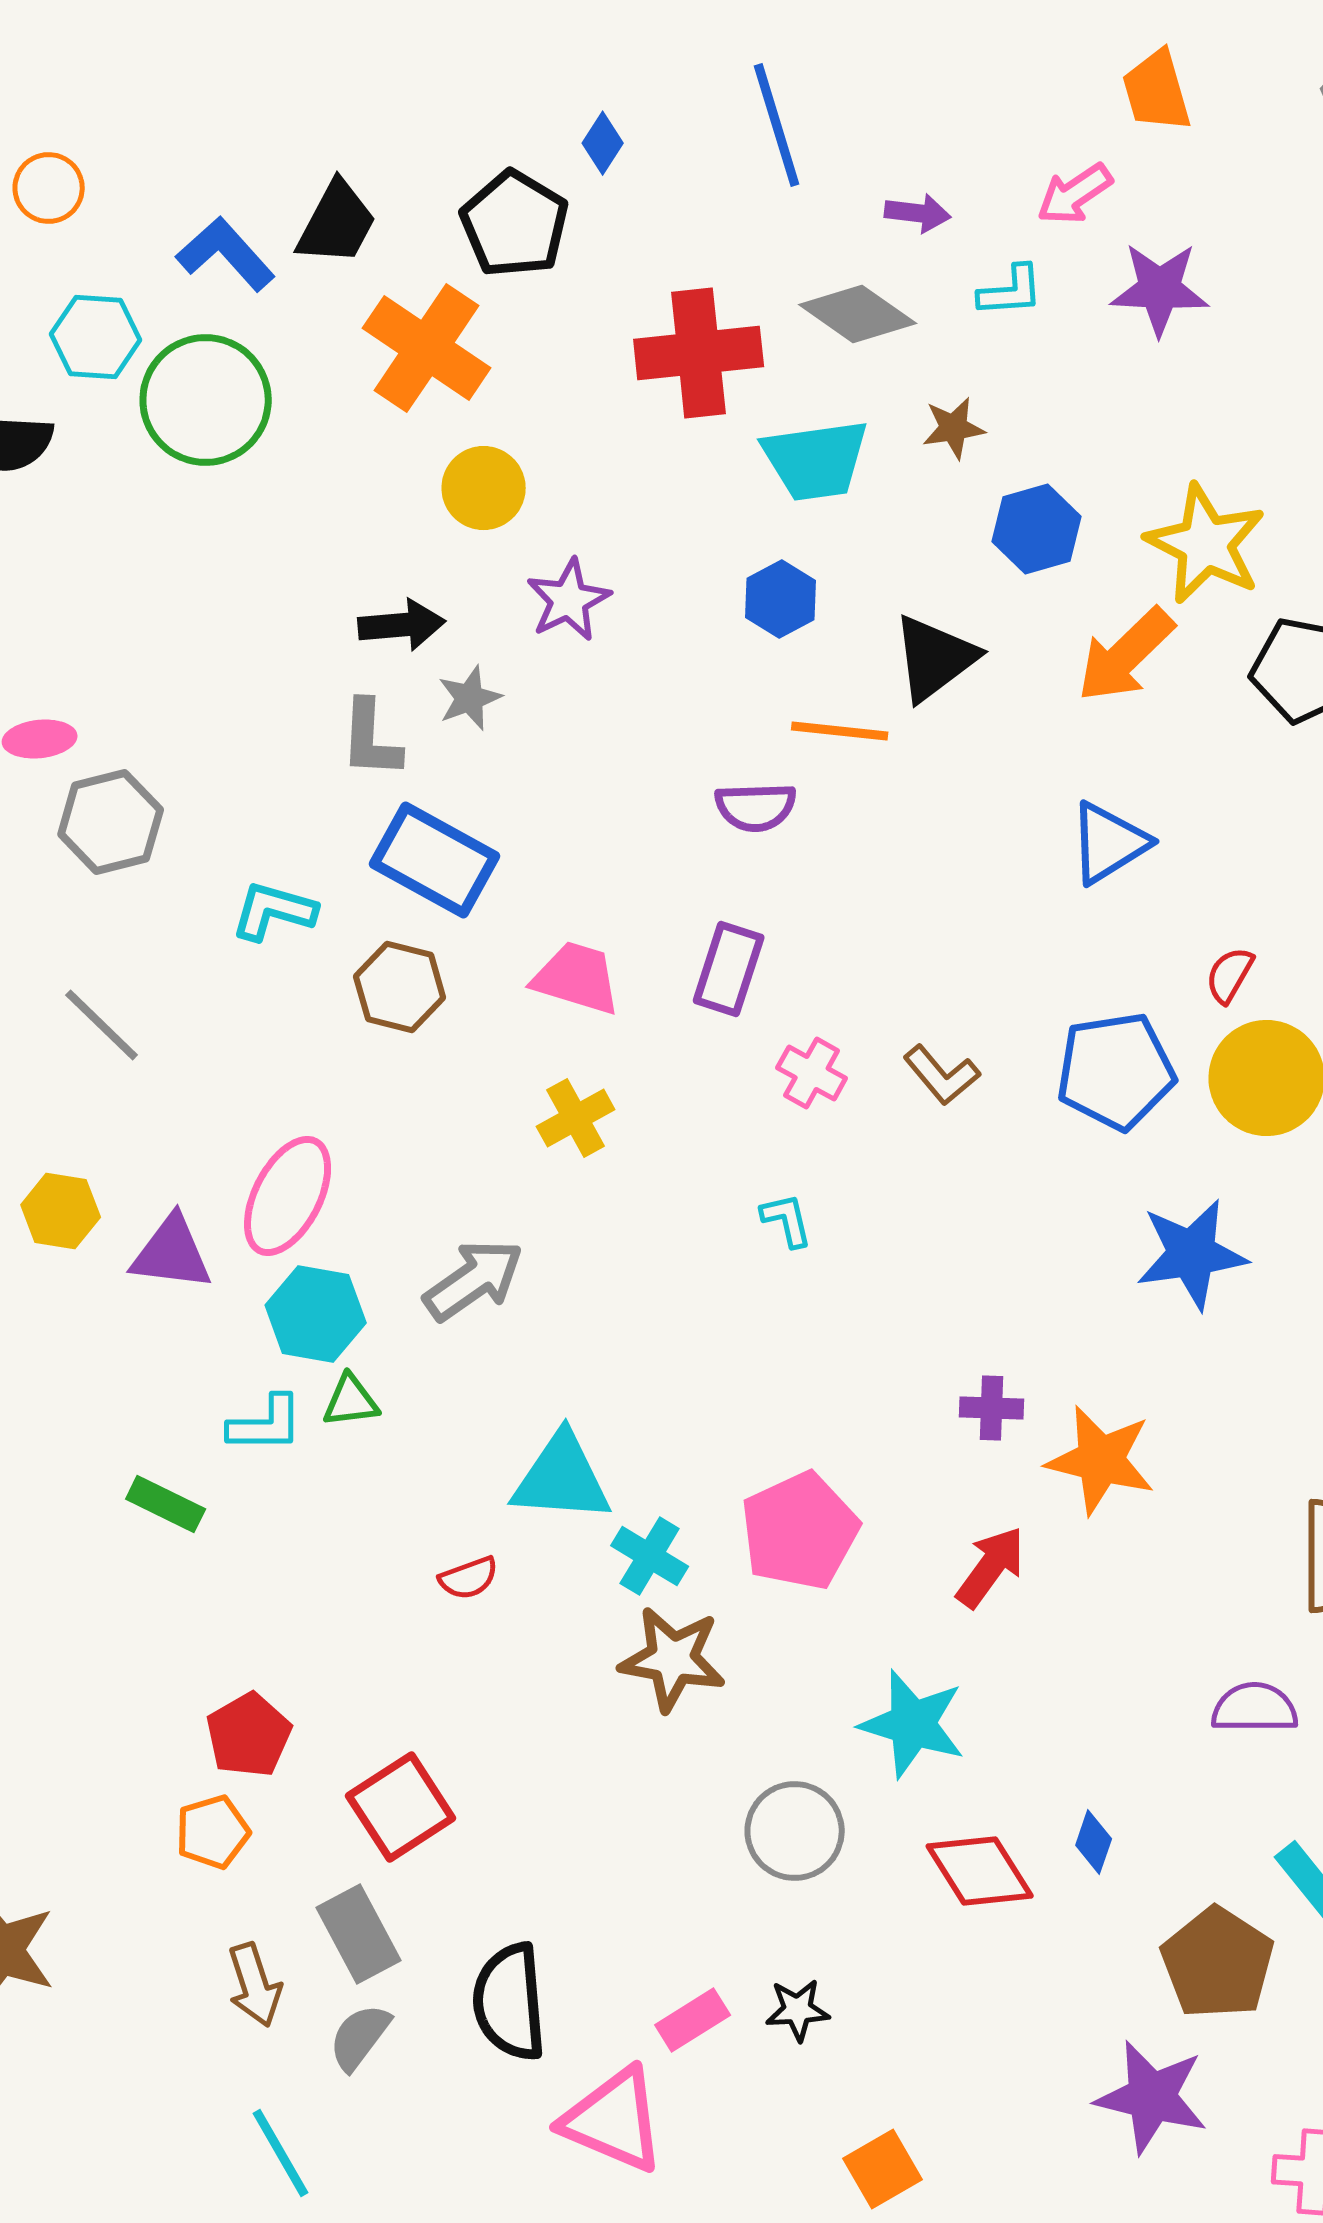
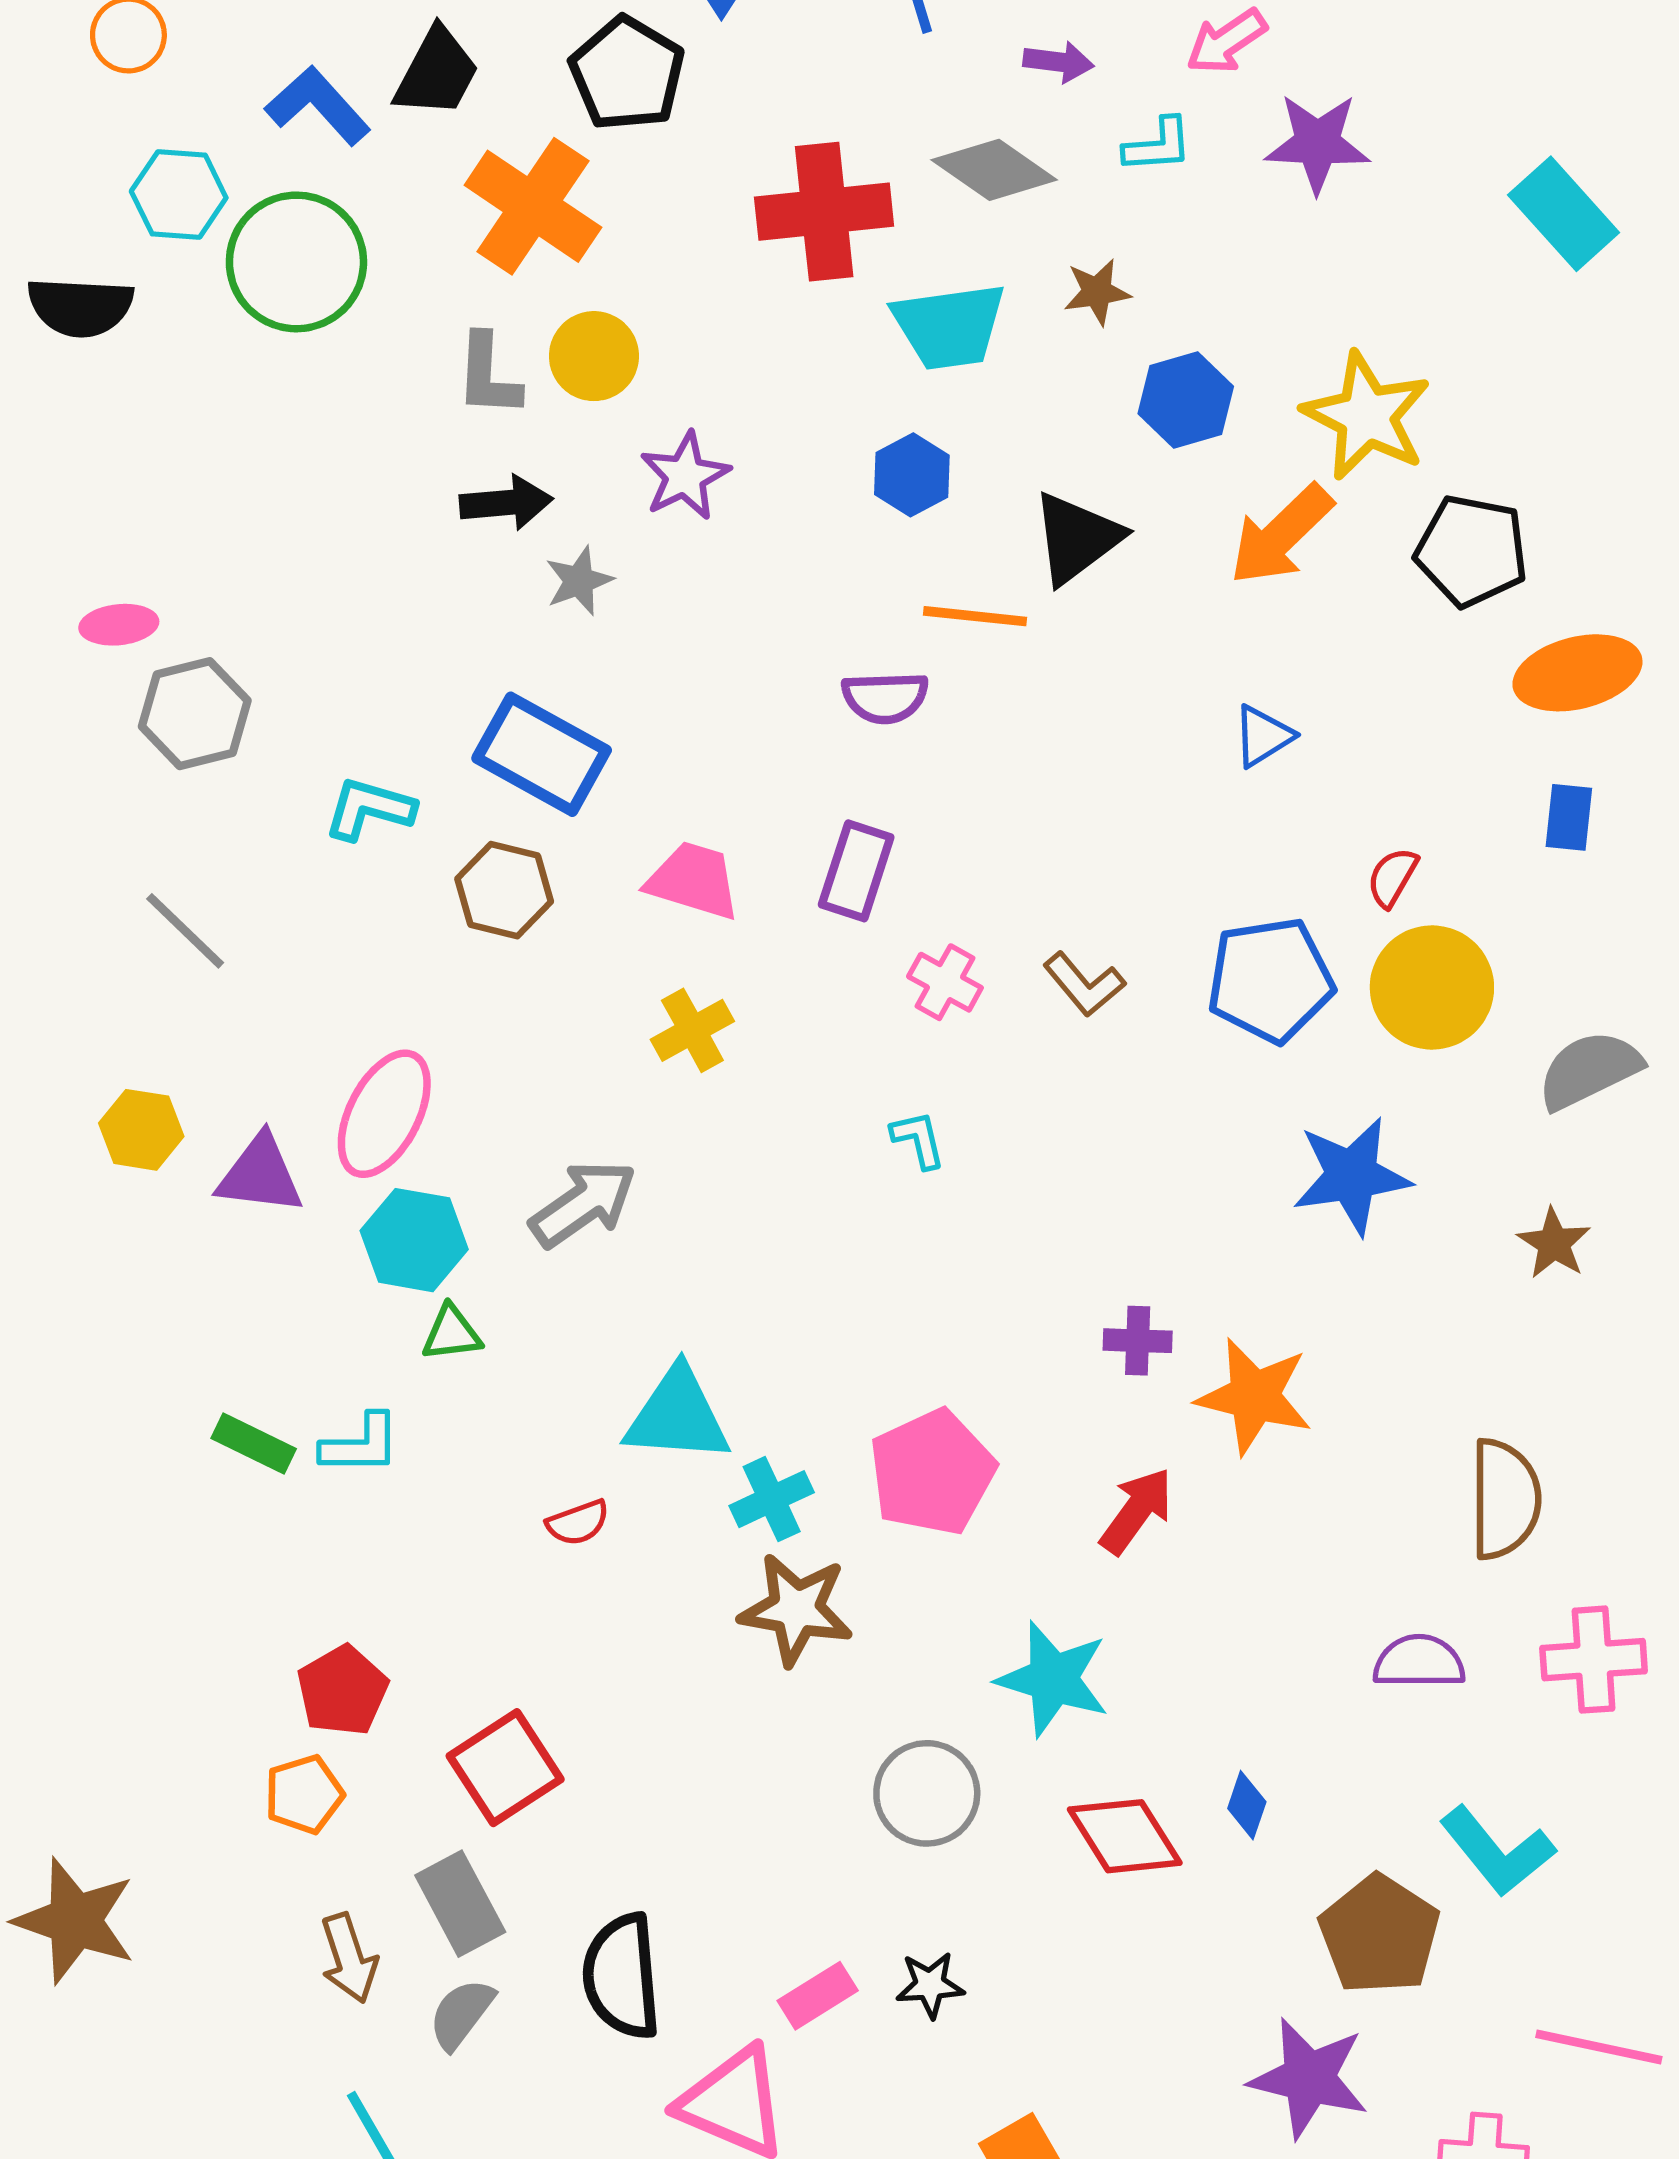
gray L-shape: (371, 739) -> (488, 375), moved
blue triangle: (1109, 843) -> (1263, 736), size x0.7
cyan L-shape: (266, 1424) -> (361, 1444), moved
cyan cross: (650, 1556) -> (772, 1499), turned 34

